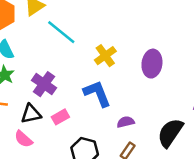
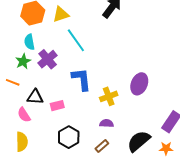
yellow cross: (105, 56) -> (109, 96), moved
purple cross: (44, 84) -> (48, 59), moved
blue L-shape: (97, 94) -> (81, 79), moved

